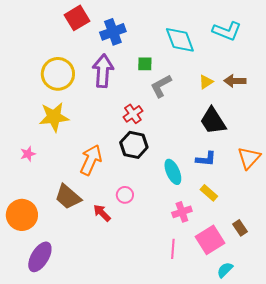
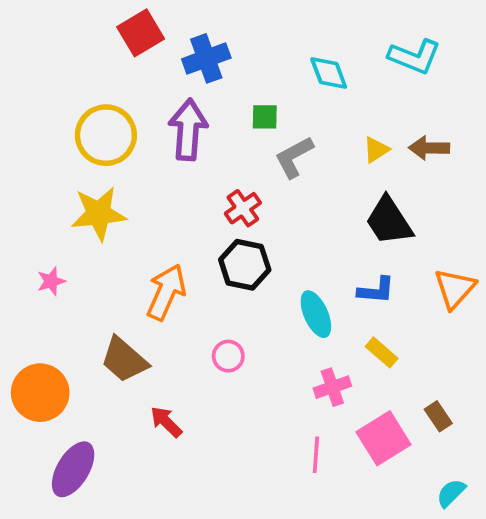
cyan diamond: (180, 40) -> (329, 73), size x0.7
red arrow: (102, 213) -> (166, 422), moved
cyan semicircle: (225, 270) -> (451, 493), moved

